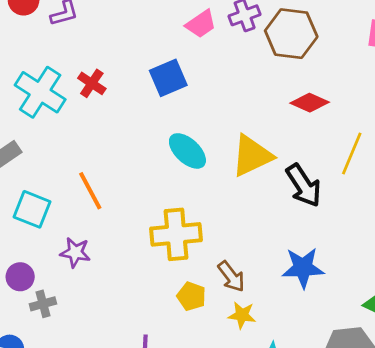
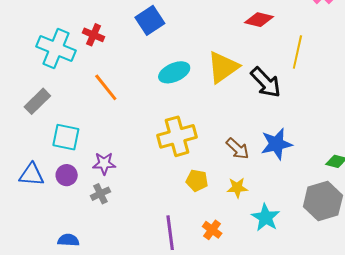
cyan ellipse: (187, 151) -> (174, 72), turned -56
orange line: (90, 191) -> (106, 87), moved
brown arrow: (231, 276) -> (238, 149), moved
purple circle: (20, 277) -> (67, 175), moved
gray cross: (43, 304) -> (100, 194), moved

